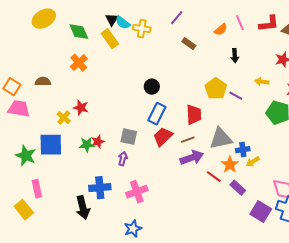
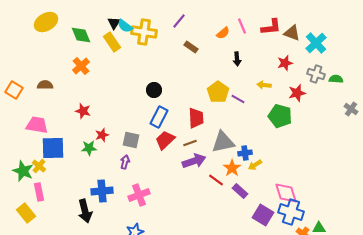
yellow cross: (142, 29) -> (144, 32), size x1.4
pink trapezoid: (19, 109) -> (37, 125), moved
yellow cross: (64, 118) -> (39, 166), moved
red star: (98, 142) -> (102, 135), moved
green star: (26, 156) -> (23, 171), moved

